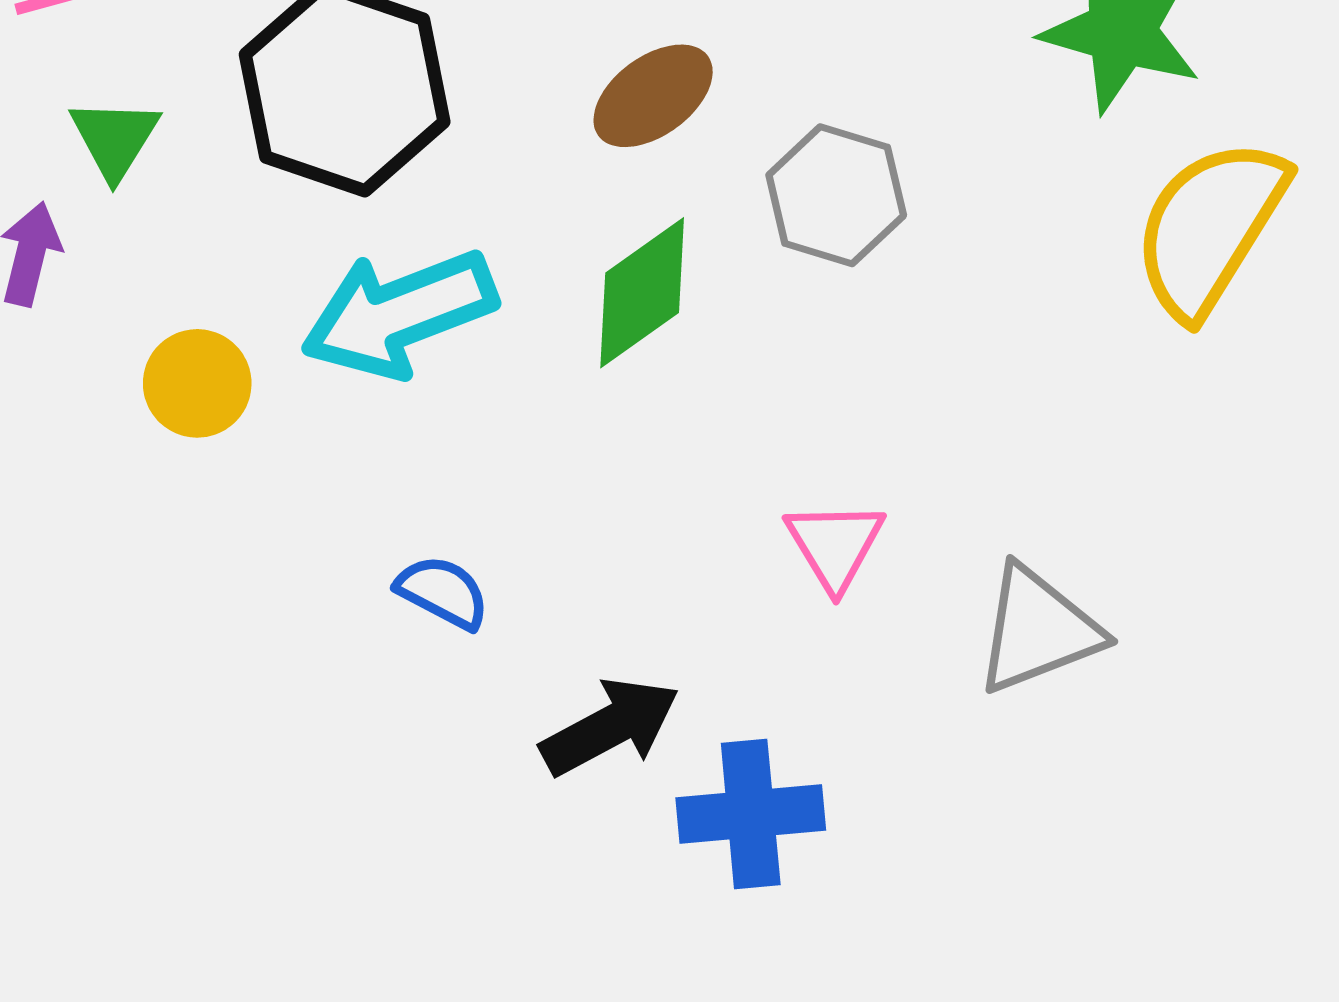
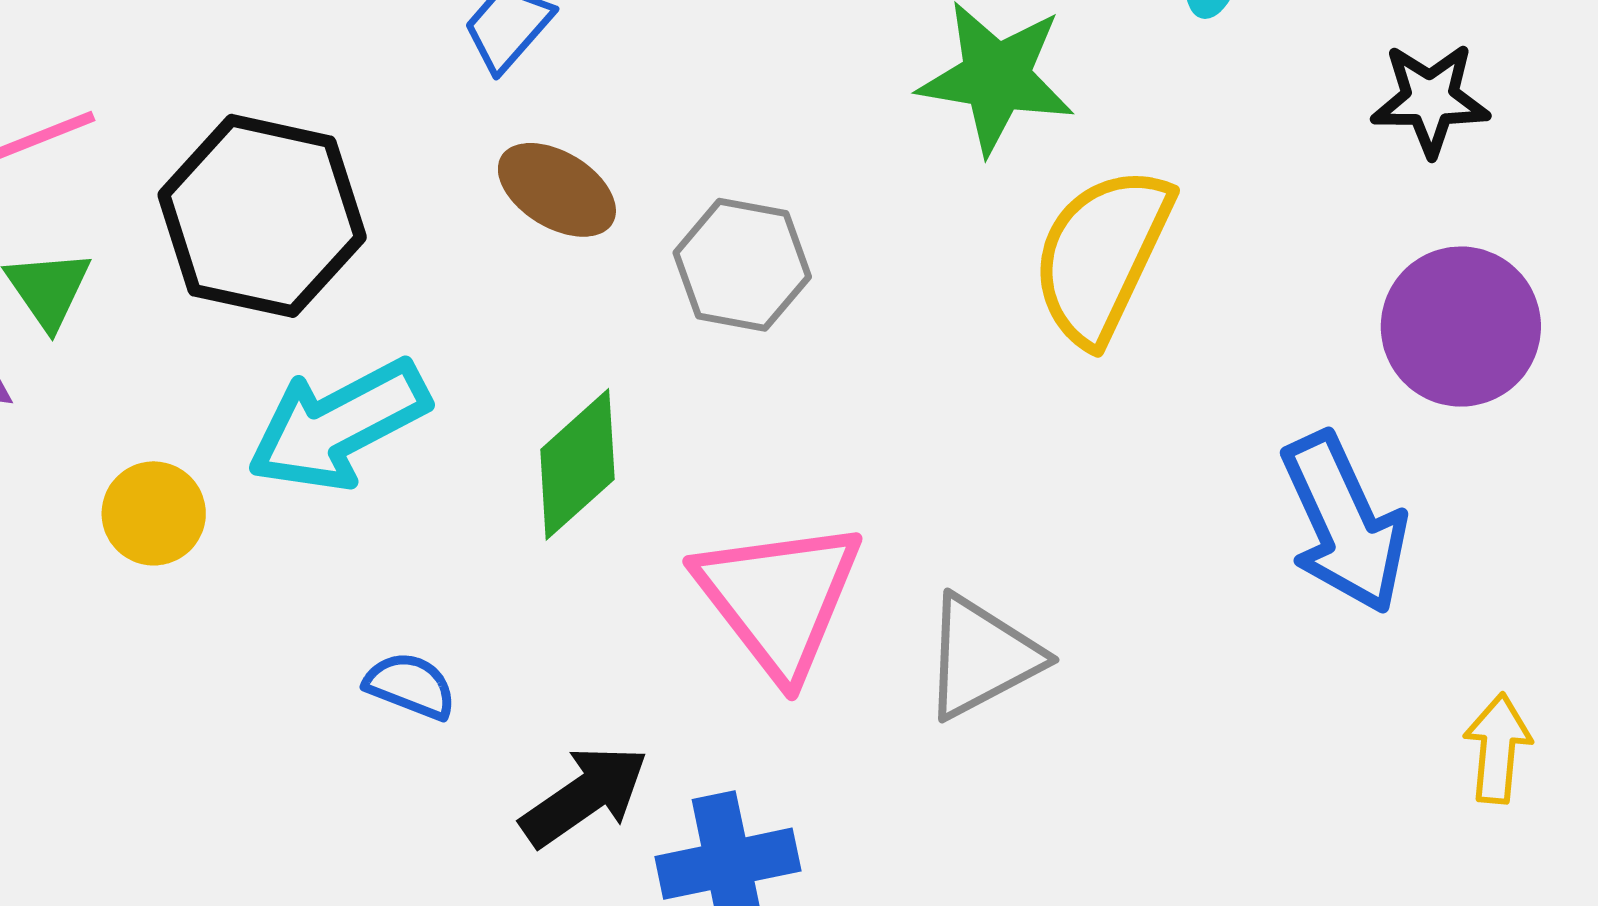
brown ellipse: (653, 96) -> (557, 190), turned 74
green diamond: (642, 293) -> (577, 464), moved
pink triangle: (835, 545) -> (779, 598), size x1.8

